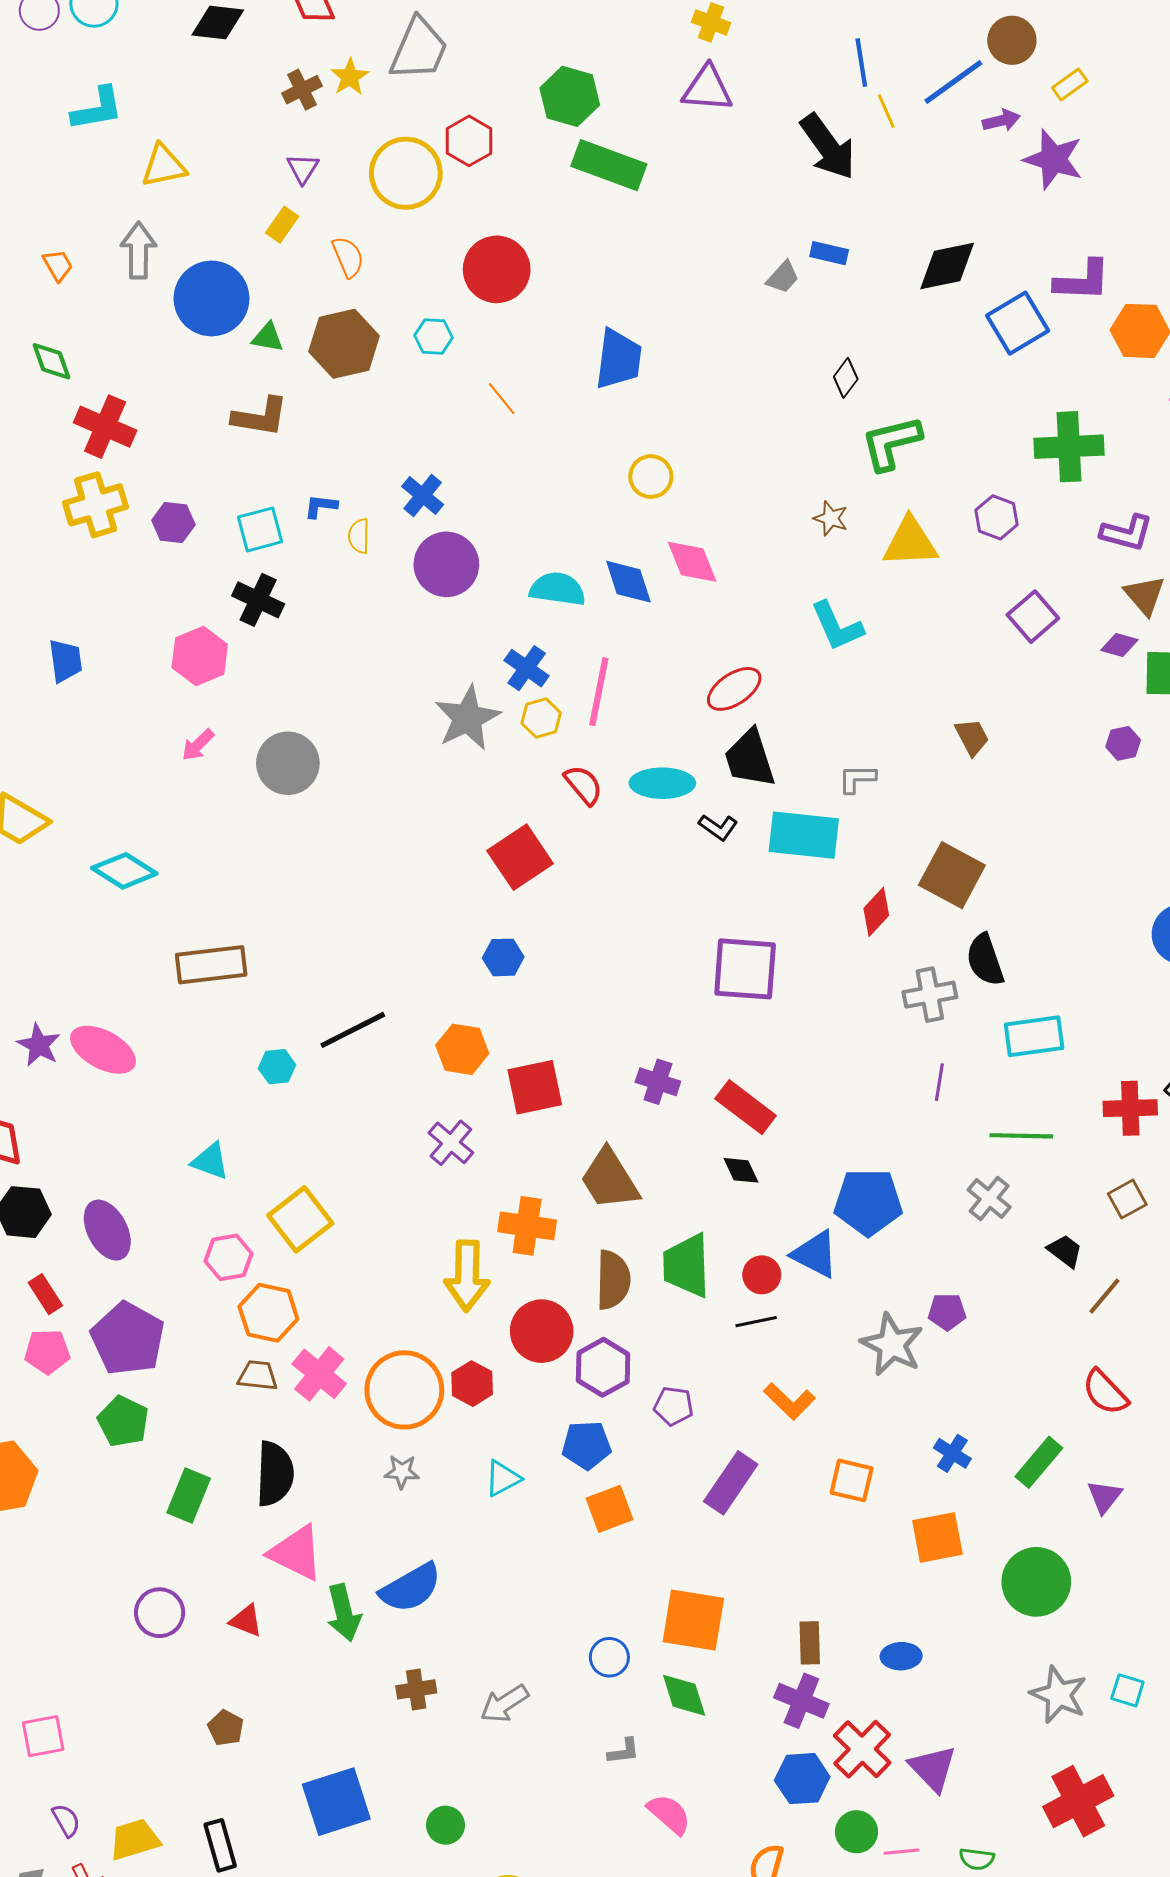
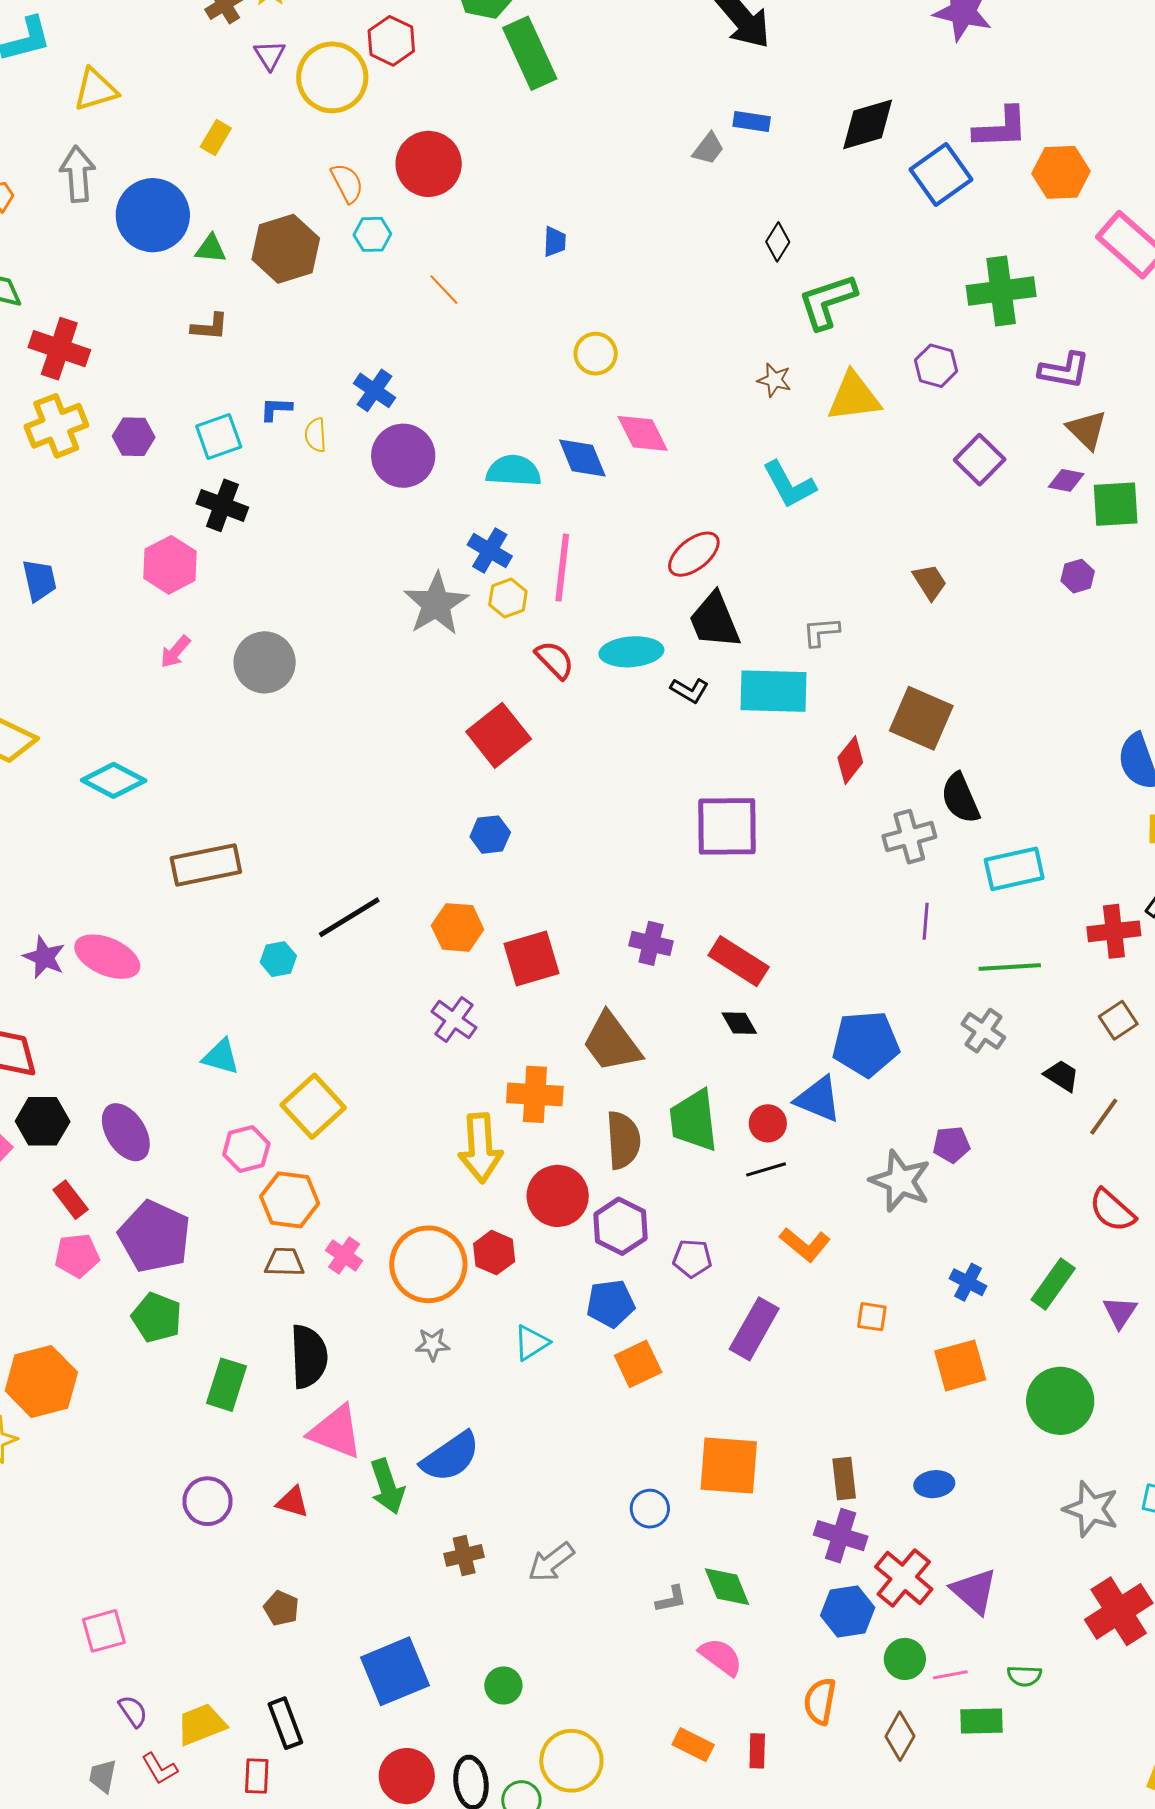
green rectangle: (609, 165) -> (530, 53), turned 50
purple triangle: (303, 168) -> (270, 55), moved
orange semicircle: (348, 257) -> (347, 183), moved
blue trapezoid: (619, 359) -> (555, 242), size x0.5
brown L-shape: (260, 417) -> (210, 327), size x0.7
pink cross: (319, 1374) -> (344, 1256), size x0.7
orange square: (852, 1480) -> (872, 1317), size x0.7
green diamond: (684, 1695) -> (727, 1587), moved

